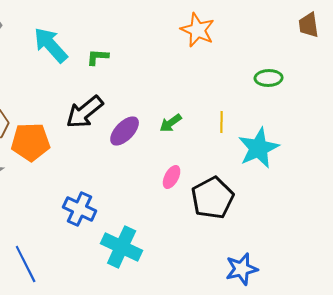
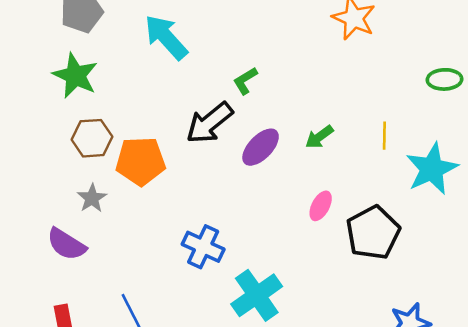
green L-shape: (98, 57) -> (245, 81), moved, turned -35
cyan cross: (122, 247) -> (257, 295), turned 30

